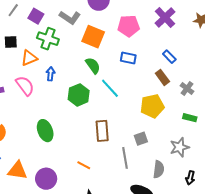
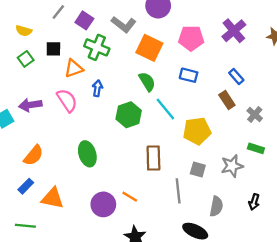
yellow pentagon: (152, 106) -> (197, 131), moved
gray square: (141, 139) -> (198, 169), turned 32
gray star: (180, 147) -> (232, 166), moved
black arrow: (190, 178) -> (254, 202), moved
purple circle: (46, 179) -> (103, 204), moved

